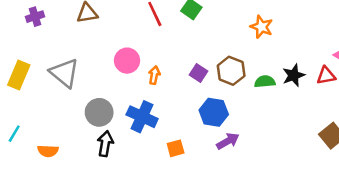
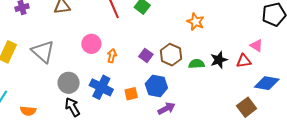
black arrow: (105, 144) -> (72, 107), turned -42
orange square: (176, 148) -> (131, 94), moved

